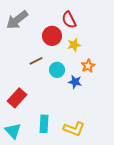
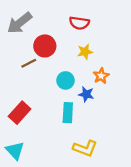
red semicircle: (69, 20) -> (79, 23), turned -54
red circle: (52, 36) -> (45, 46), moved
brown line: (36, 61) -> (29, 63), moved
cyan rectangle: (44, 124) -> (68, 113), moved

